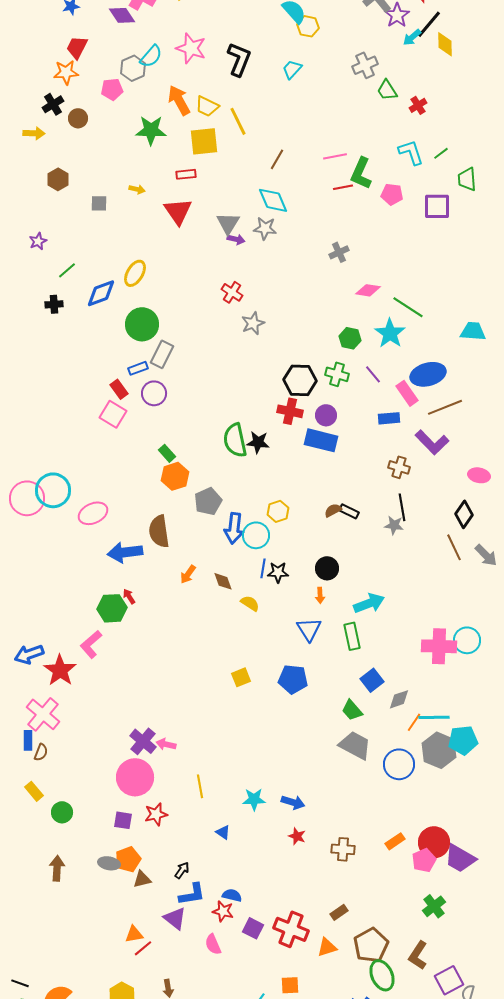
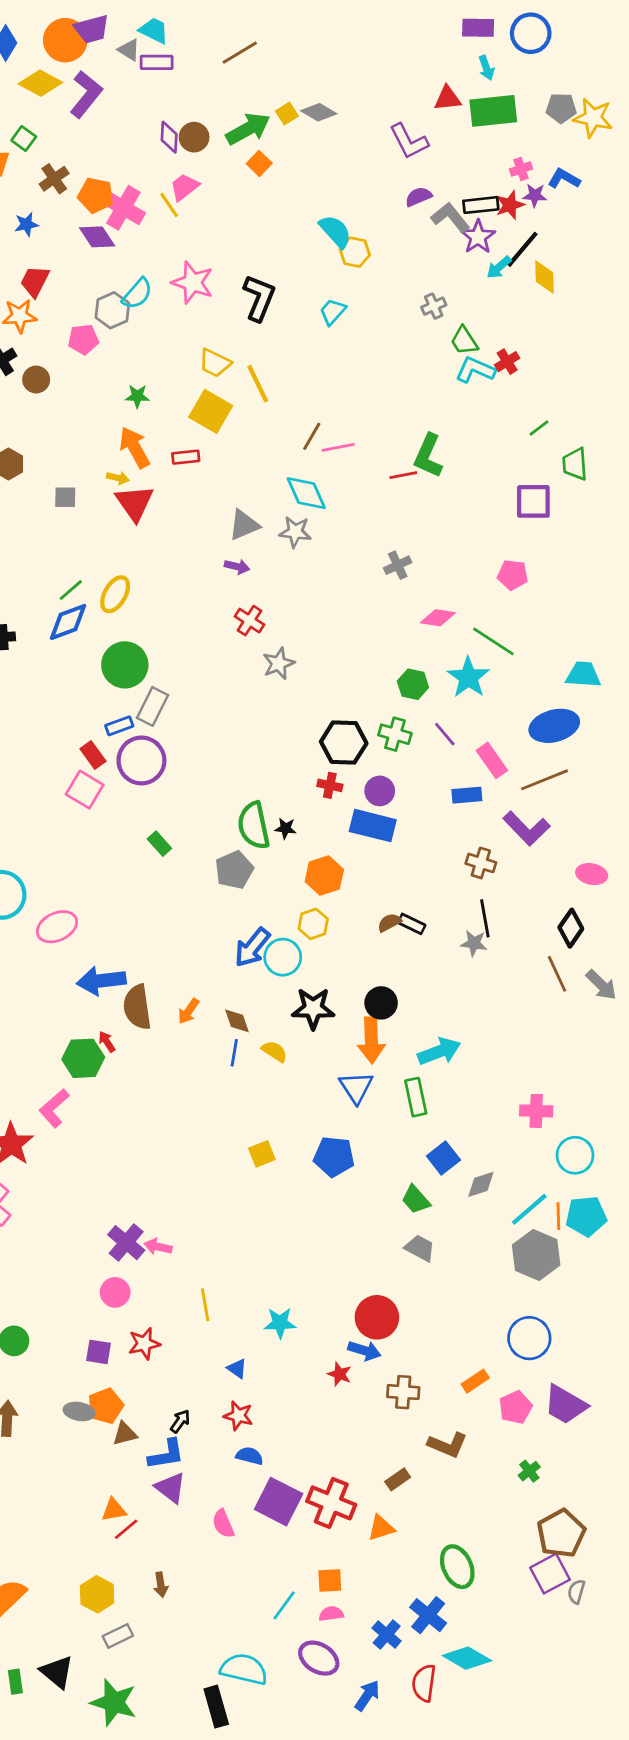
gray cross: (365, 65) -> (434, 306), size x0.7
orange arrow: (179, 100) -> (135, 447), moved
green star: (151, 130) -> (137, 396), size x0.6
yellow square: (204, 141) -> (211, 411), turned 36
cyan L-shape: (411, 152) -> (475, 370), moved, turned -48
pink line: (335, 156) -> (338, 447), moved
pink pentagon: (392, 194) -> (513, 575), moved
red triangle: (178, 211) -> (135, 503), moved
gray triangle: (228, 223) -> (244, 525), turned 35
purple arrow: (236, 239) -> (237, 567), moved
green line: (67, 270) -> (71, 590), moved
blue ellipse: (428, 374) -> (554, 726), moved
purple circle: (154, 393) -> (141, 760), size x1.4
red cross: (290, 411) -> (330, 785), size x0.7
black star: (258, 442) -> (285, 828), size x0.7
orange hexagon: (175, 476) -> (324, 875), moved
gray pentagon: (208, 501) -> (234, 870), moved
blue arrow: (234, 528) -> (252, 947), turned 32
brown semicircle: (159, 531) -> (137, 1007), moved
blue line: (263, 568) -> (234, 1053), moved
black star: (278, 572) -> (313, 1008), size x1.4
orange arrow: (320, 595) -> (371, 1040), size x2.0
cyan circle: (467, 640) -> (575, 1155), moved
pink cross: (439, 646) -> (536, 1111), size x0.7
cyan line: (434, 717) -> (529, 1209), turned -40
orange line: (414, 722) -> (558, 1216), moved, turned -36
cyan pentagon: (463, 740) -> (586, 1216), moved
gray trapezoid: (355, 745) -> (420, 1248), size x0.7
blue circle: (399, 764) -> (529, 1338), moved
pink circle: (135, 777) -> (115, 1292), size x0.6
blue arrow: (293, 802) -> (364, 1351), moved
red circle: (434, 842) -> (377, 1317), moved
blue L-shape: (192, 894) -> (166, 1454), moved
green cross: (434, 906) -> (529, 1471), size x0.7
red star: (223, 911) -> (238, 1416), moved
purple square: (253, 928) -> (279, 1502), size x1.6
brown pentagon: (371, 945) -> (561, 1533), moved
brown L-shape: (418, 955) -> (448, 1445), moved, turned -100

